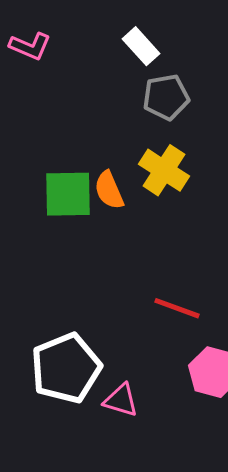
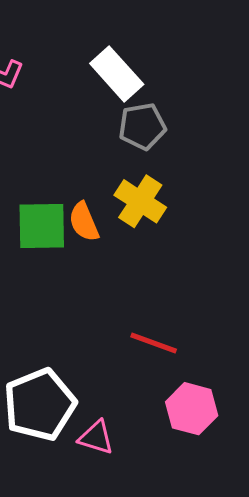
white rectangle: (141, 46) -> (117, 74), size x1.4

